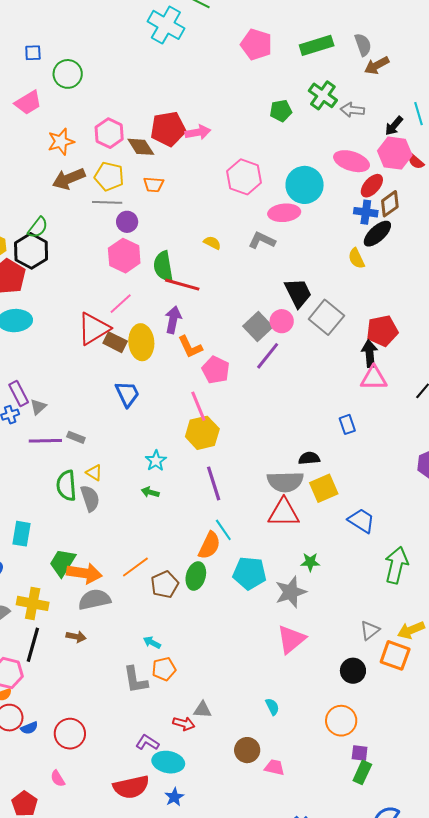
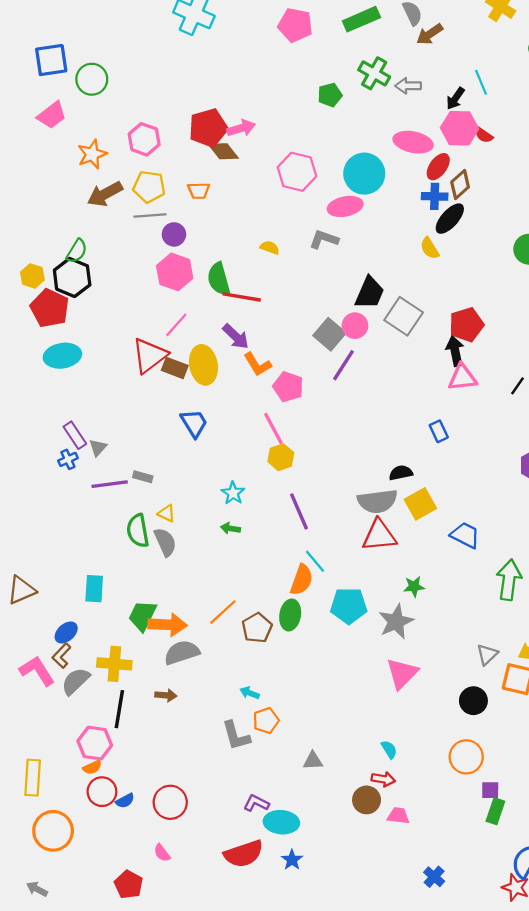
blue square: (33, 53) -> (51, 60), size x1.8
brown diamond: (141, 147) -> (223, 151), moved
black trapezoid: (298, 293) -> (370, 293), turned 56
purple arrow: (173, 320) -> (236, 337), turned 128
yellow hexagon: (202, 433) -> (281, 457), size x0.7
red arrow: (184, 724) -> (383, 779), moved

